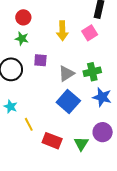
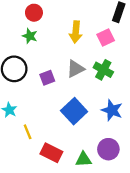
purple square: (40, 60) -> (47, 78), moved, turned -32
green cross: (92, 72) -> (103, 70), moved, turned 36
gray triangle: (66, 74) -> (75, 69), moved
green triangle: (81, 144) -> (83, 159), turned 49

